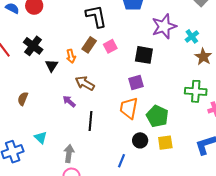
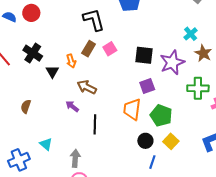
purple star: (164, 26) -> (172, 62), moved
purple square: (136, 83) -> (147, 86), moved
yellow square: (165, 143) -> (171, 141), turned -35
blue line: (122, 161) -> (152, 162), moved

